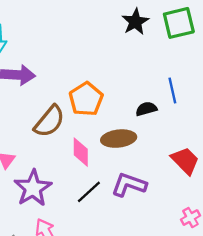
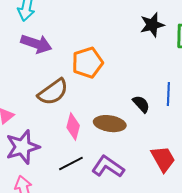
orange pentagon: (86, 99) -> (87, 63), moved
black semicircle: (146, 109) -> (141, 104), turned 48

